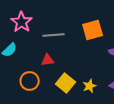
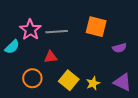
pink star: (22, 22) -> (30, 30), moved
orange square: (93, 30) -> (96, 27), turned 30

